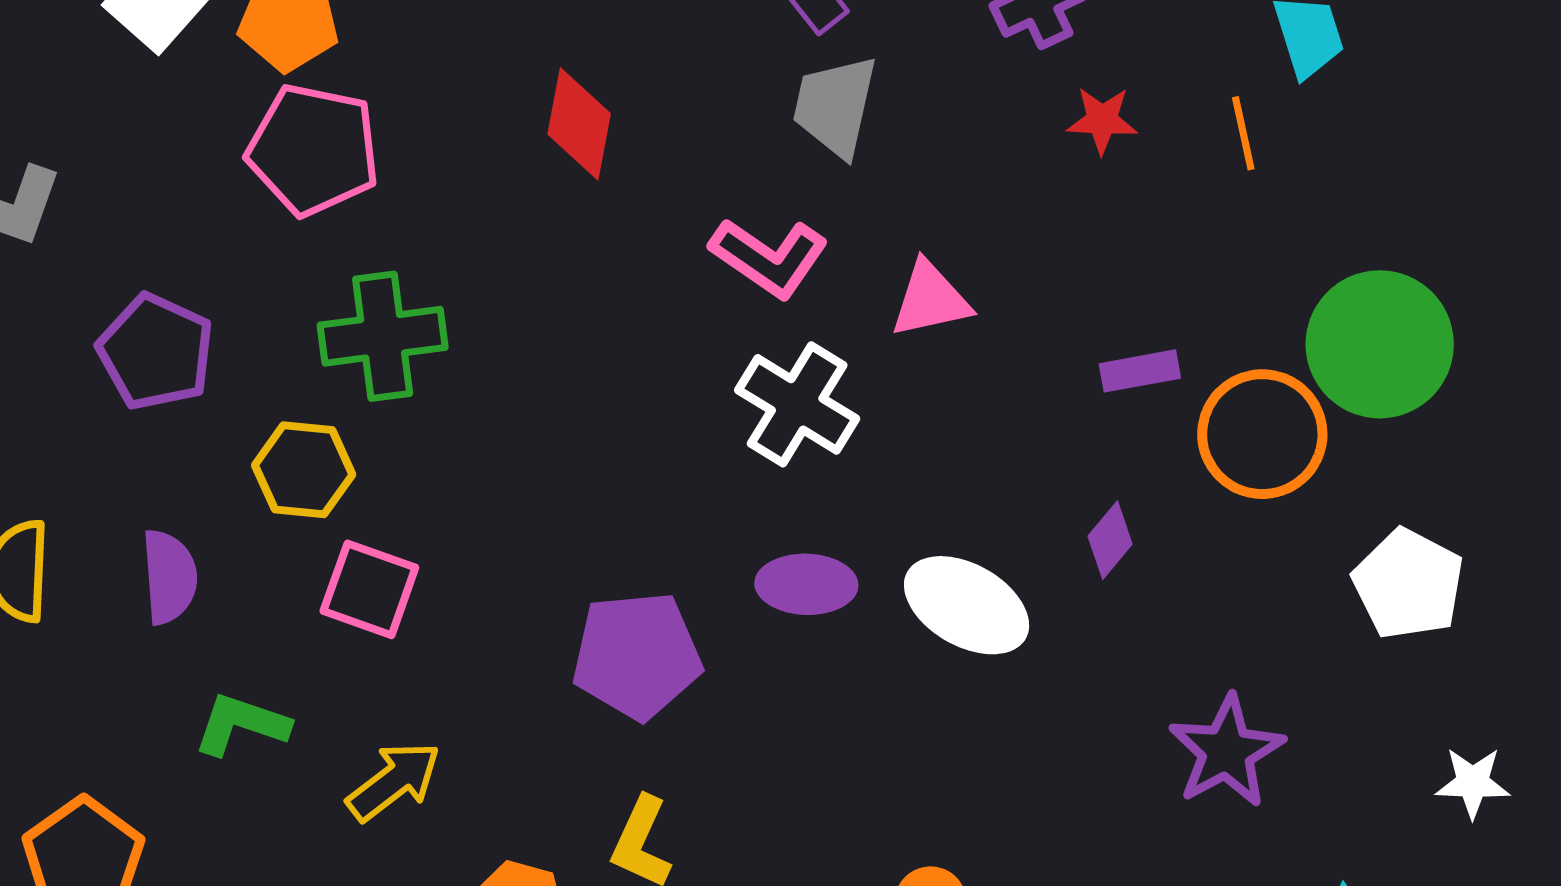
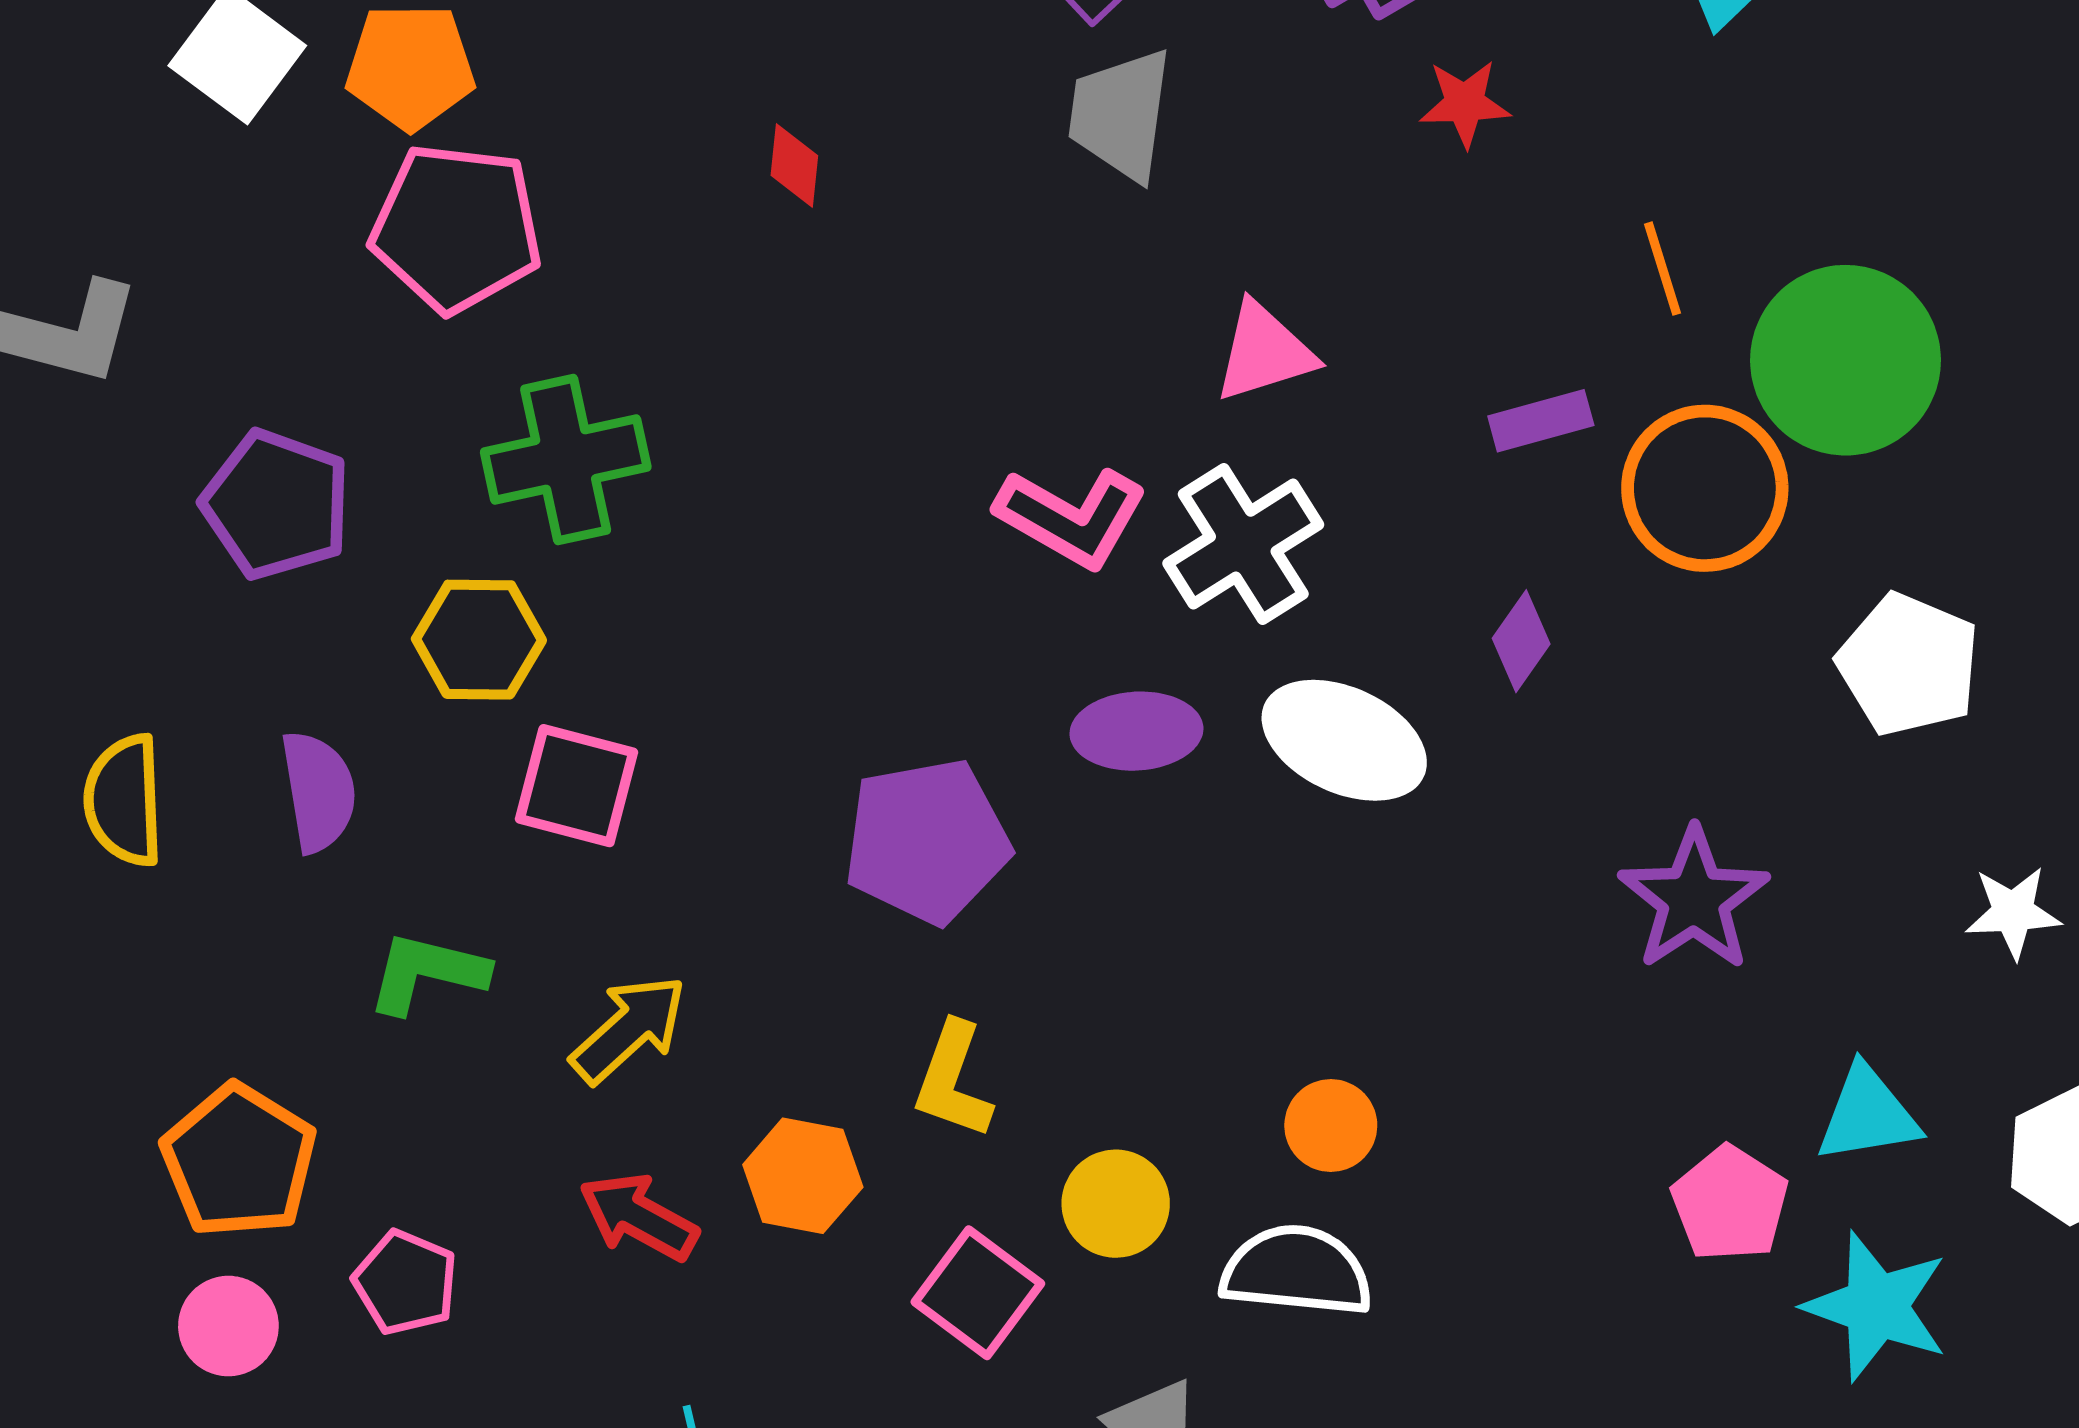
red diamond: (579, 124) -> (794, 165), size x0.6
orange line: (1243, 133) -> (1662, 269), moved
pink L-shape: (769, 258) -> (1071, 517), moved
white cross: (797, 404) -> (1243, 544), moved, turned 31

